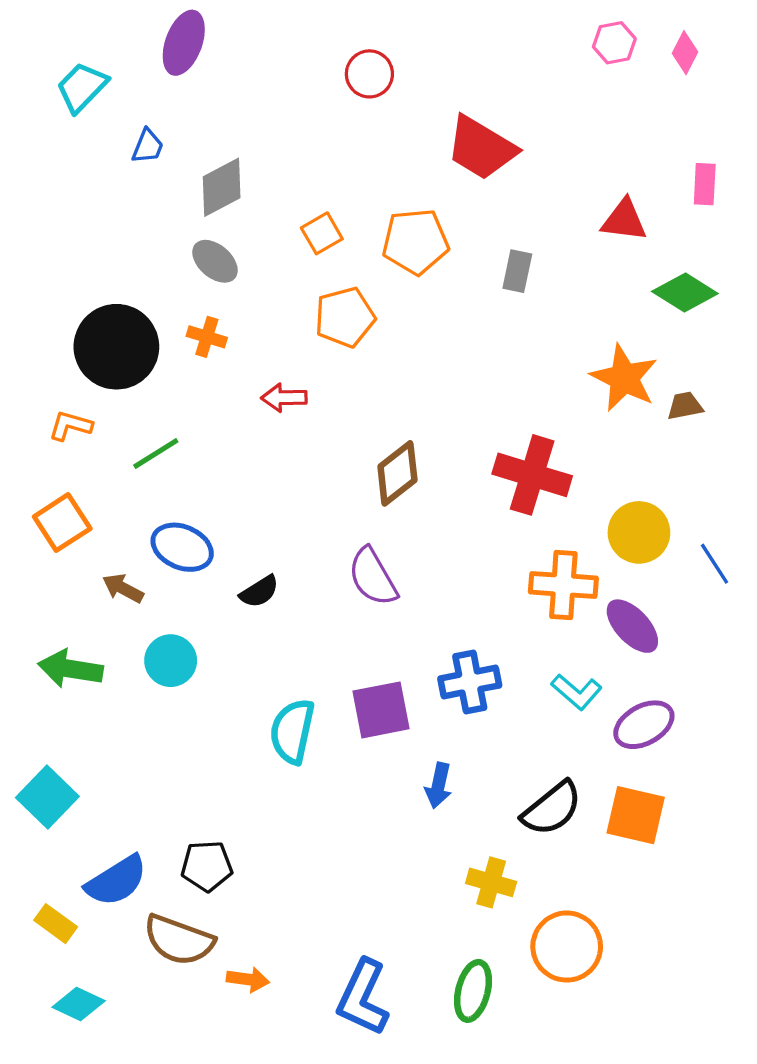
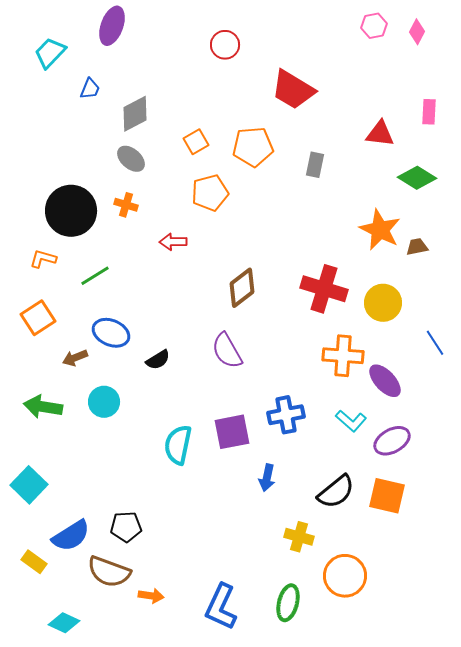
yellow circle: (639, 532) -> (383, 303), moved
brown arrow: (123, 588) -> (75, 358), turned -50
cyan diamond: (79, 1004) -> (64, 623), moved

